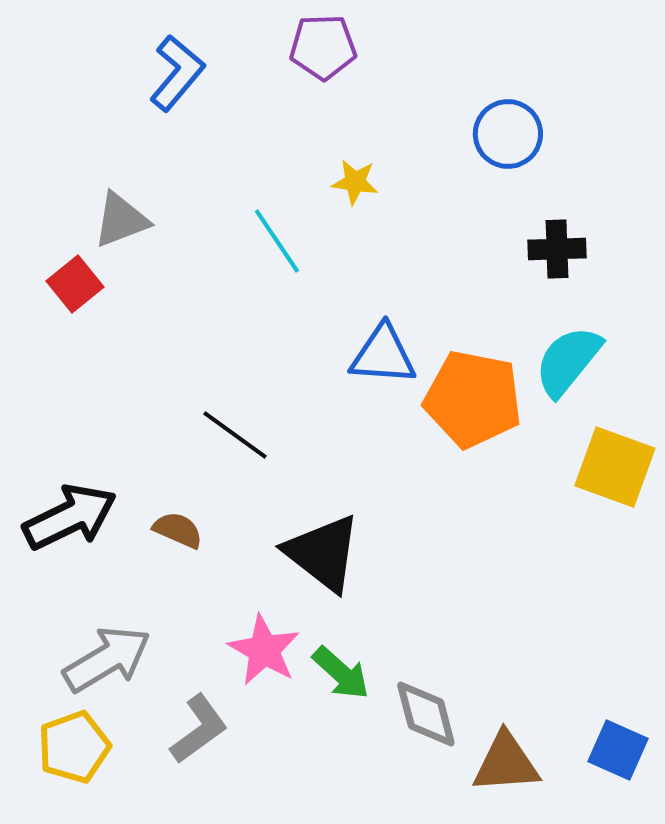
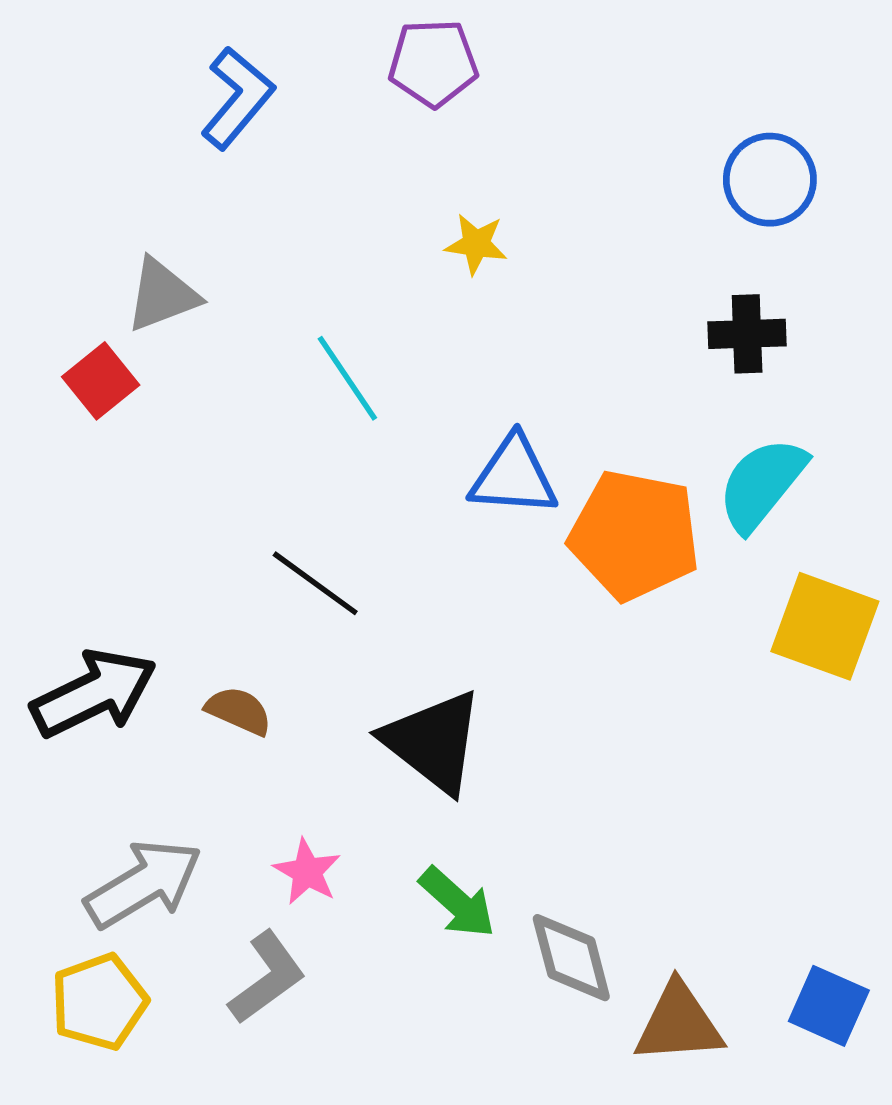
blue circle: (508, 134) -> (770, 180), moved
cyan line: (277, 241) -> (347, 378), moved
pink star: (264, 650) -> (307, 872), moved, size x0.7

